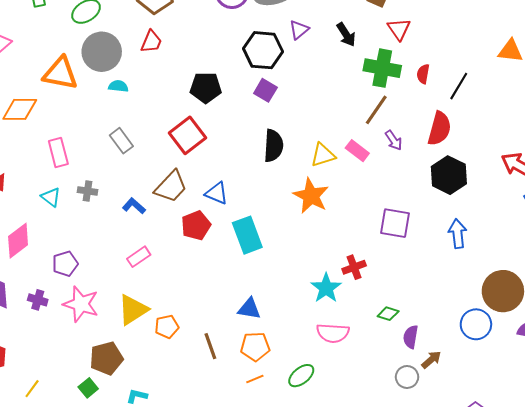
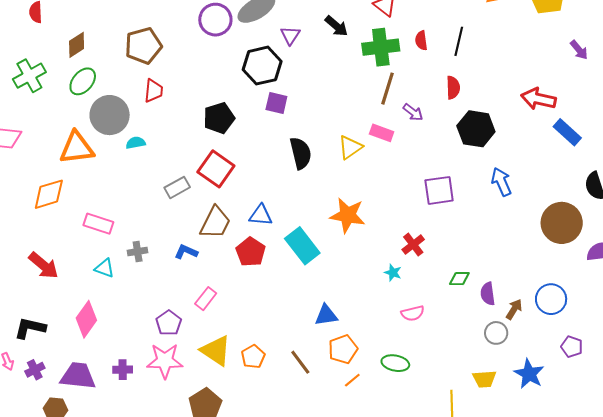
red semicircle: (439, 129) -> (453, 88), size x0.7
gray rectangle: (121, 141) -> (177, 187), moved, turned -65
pink rectangle: (58, 153) -> (98, 224), turned -40
orange star: (311, 196) -> (348, 215), moved
purple pentagon: (65, 264) -> (169, 323), moved
cyan star: (326, 288) -> (393, 273), size x0.6
yellow triangle: (133, 310) -> (216, 351), turned -36
blue circle: (476, 324) -> (551, 299), moved
pink semicircle: (333, 333) -> (413, 313), size x0.7
green ellipse: (301, 376) -> (395, 363), turned 68

